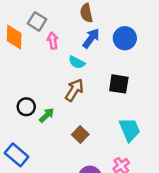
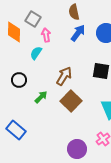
cyan semicircle: (77, 62) -> (36, 53), moved, turned 96
black circle: (26, 107) -> (19, 80), moved
brown square: (80, 134) -> (71, 101), moved, size x1.5

